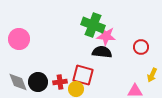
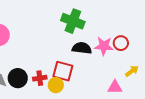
pink star: (106, 36) -> (104, 46), moved
yellow arrow: (152, 75) -> (132, 71), turned -152

